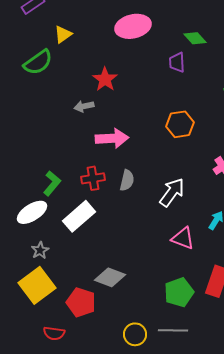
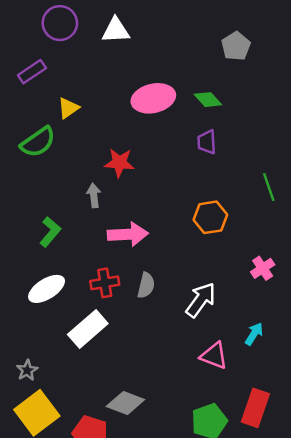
green diamond: (195, 38) -> (208, 100), moved
red star: (105, 79) -> (119, 163), turned -30
gray arrow: (84, 106) -> (94, 195), turned 96
green L-shape: (52, 183) -> (50, 232), moved
white ellipse: (32, 212) -> (47, 289), moved
gray star: (40, 250) -> (27, 370), moved

